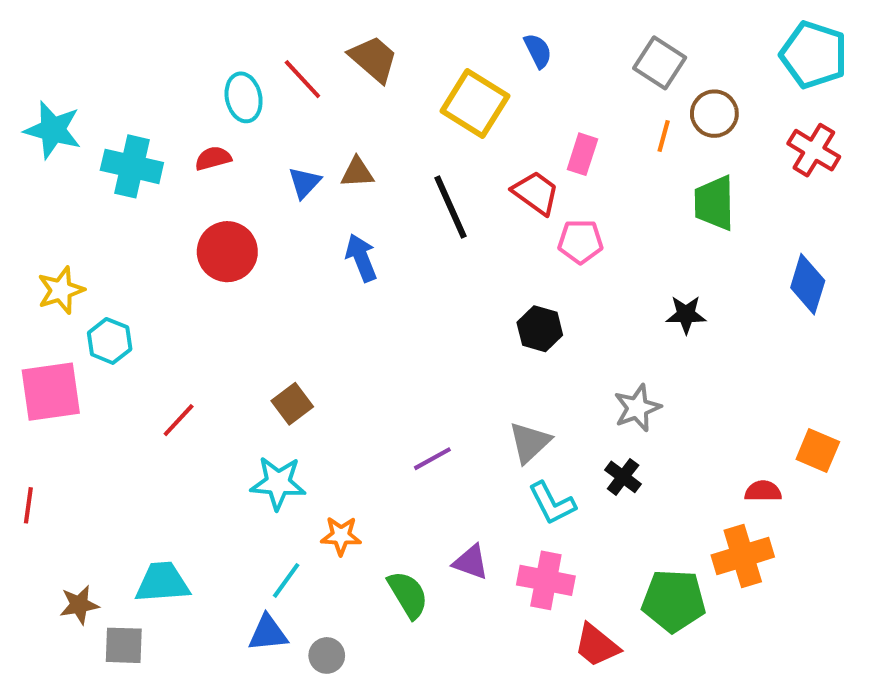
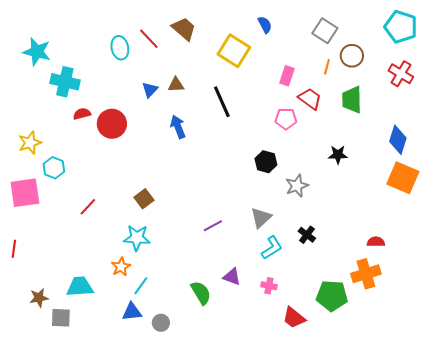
cyan star: (53, 130) -> (37, 52), moved
red semicircle: (213, 158) -> (82, 114), moved
red trapezoid: (536, 193) -> (310, 99), moved
gray star: (637, 408) -> (297, 186), moved
orange square: (818, 451) -> (403, 178), moved, size x1.5
cyan L-shape: (552, 503) -> (272, 248), turned -95
orange star: (341, 536) -> (121, 267), moved, turned -30
pink cross: (546, 580) -> (269, 286), size x0.6

